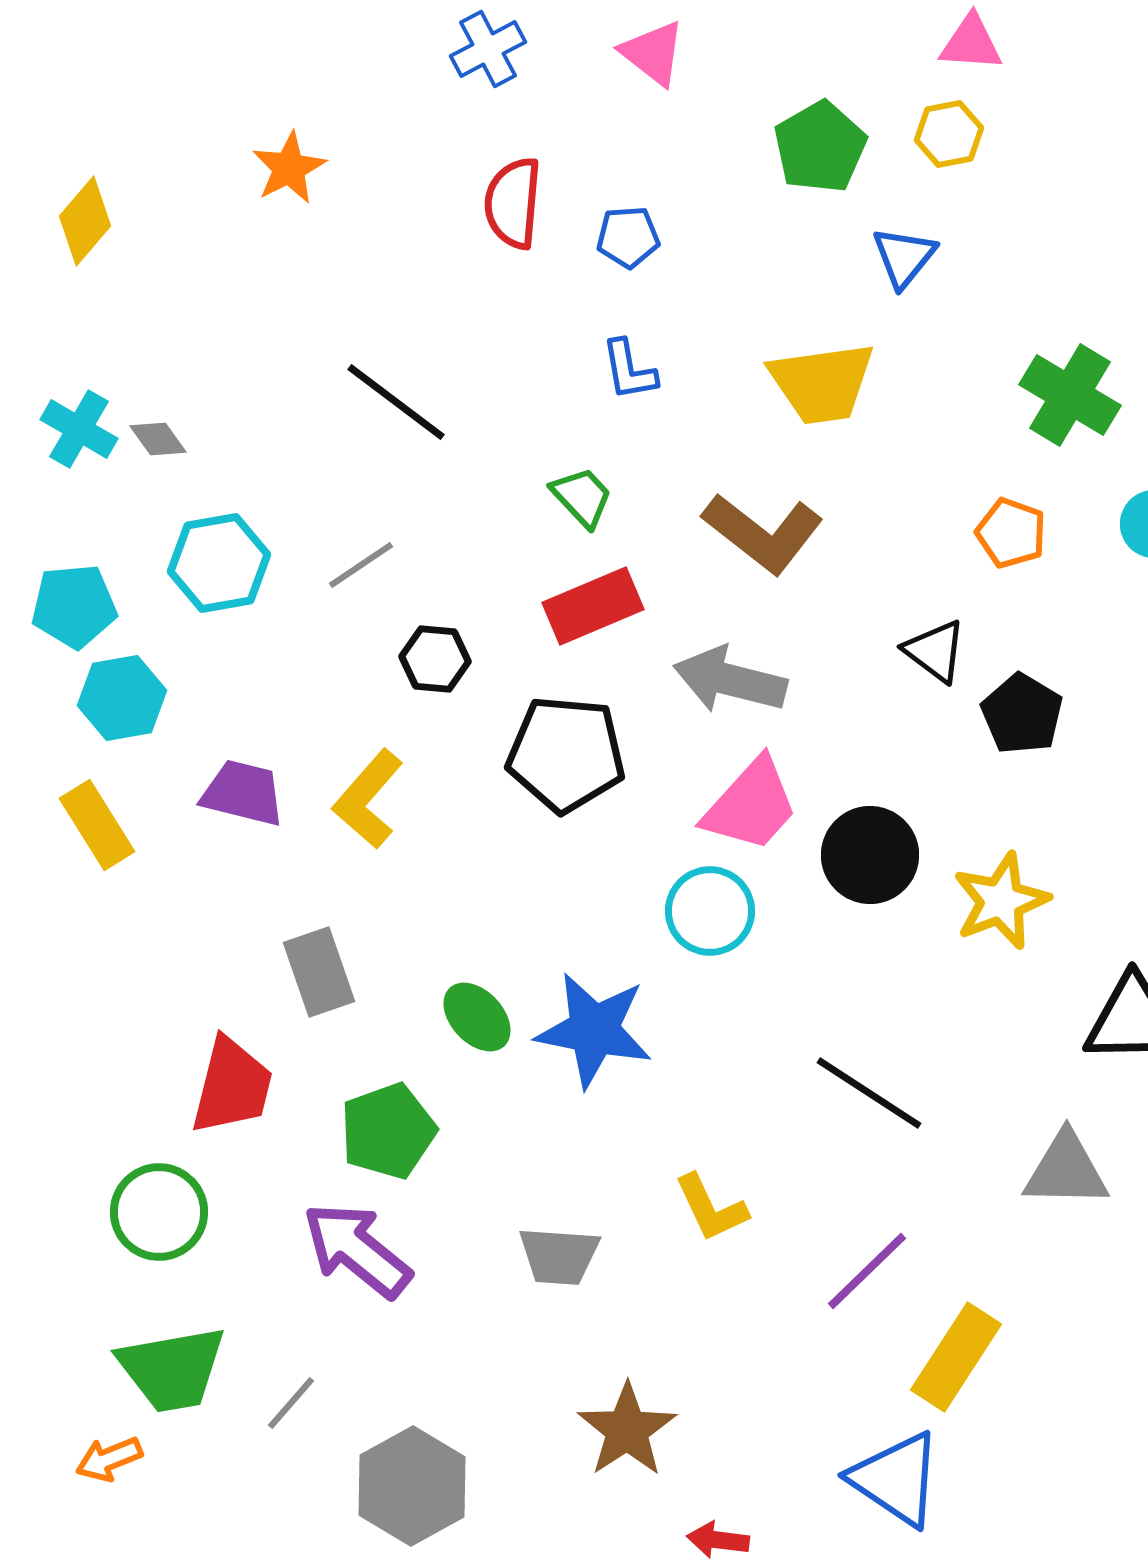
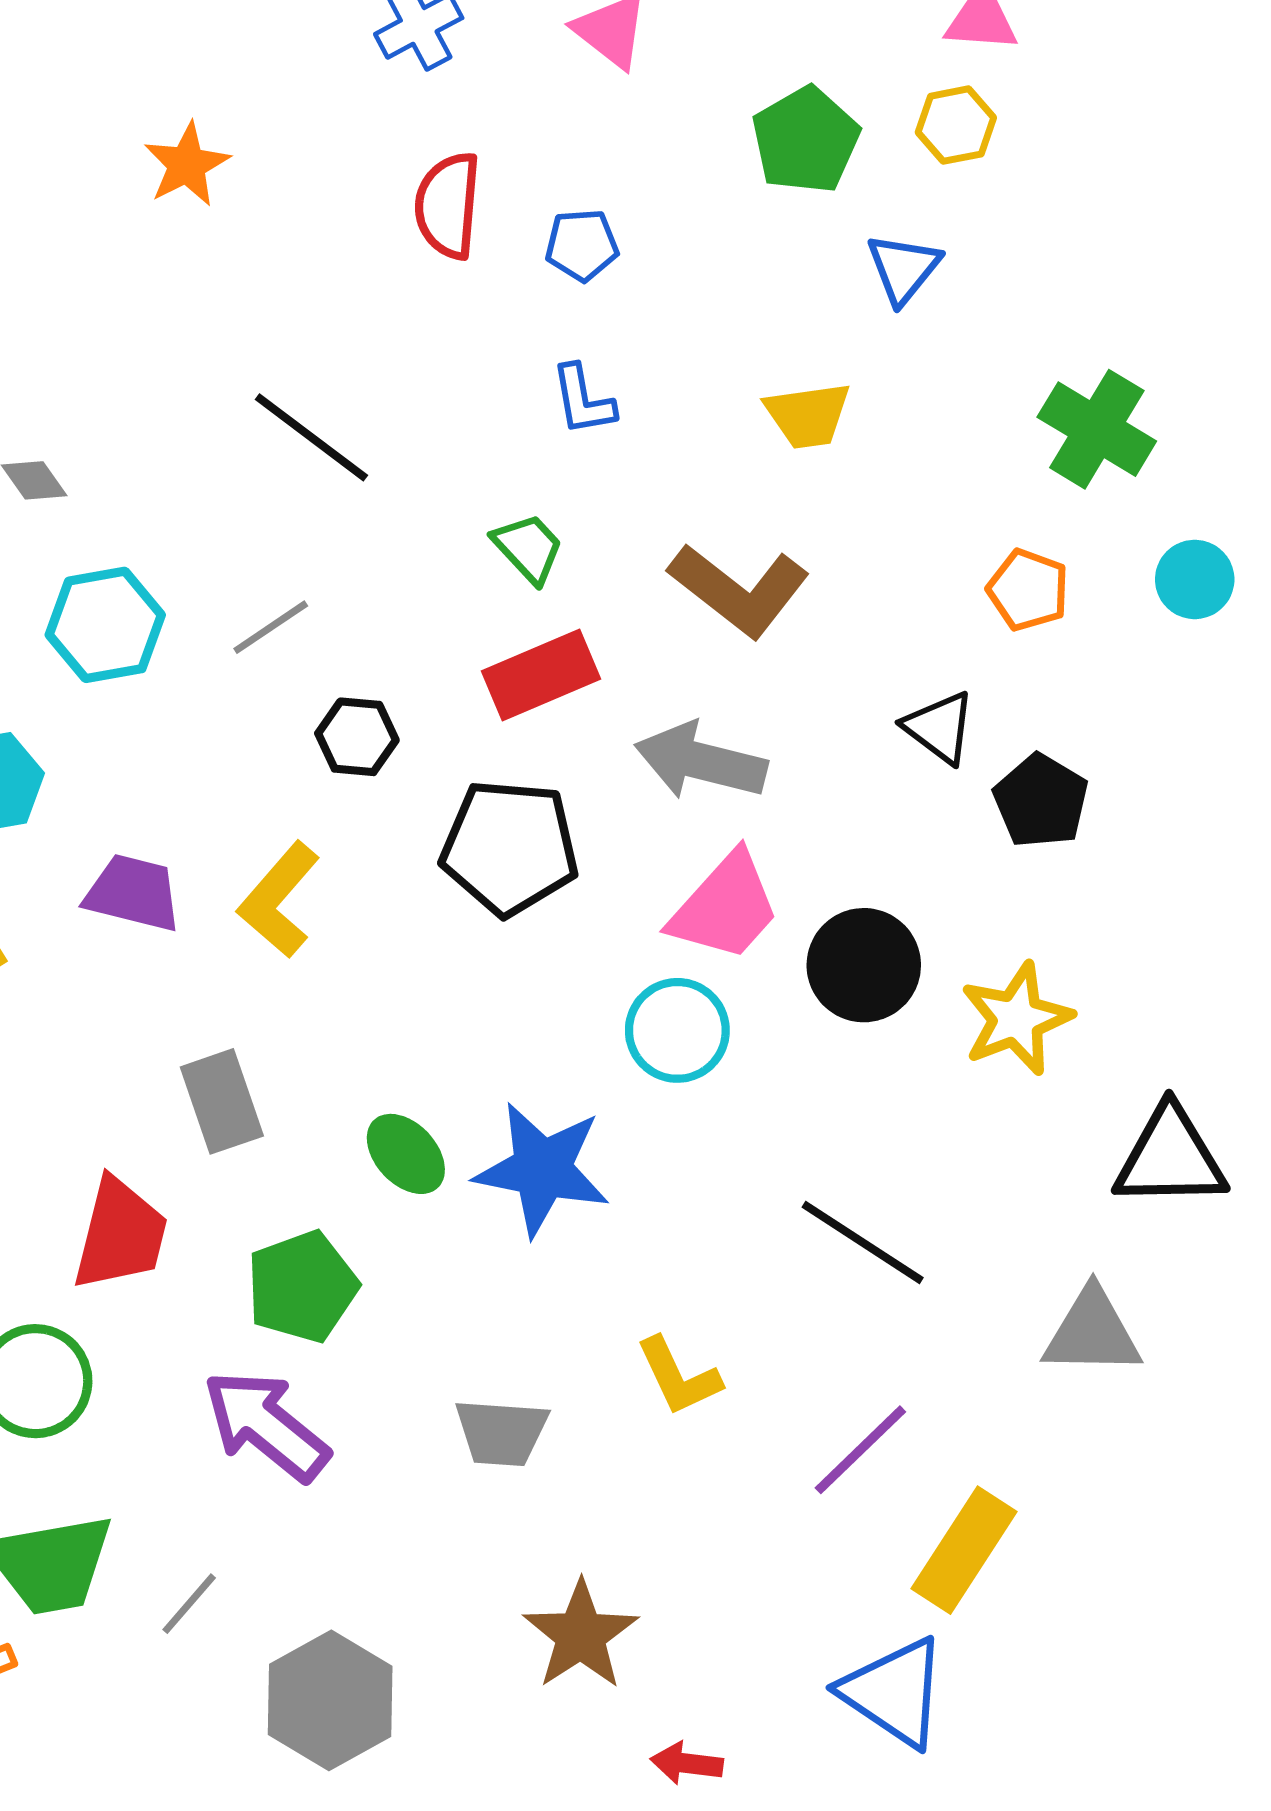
yellow trapezoid: (822, 383) -> (808, 415), size x0.7

